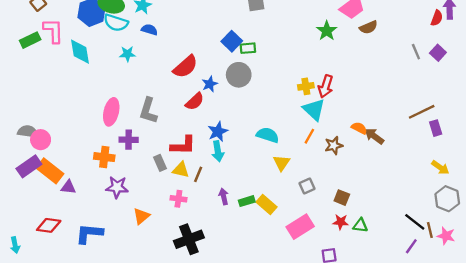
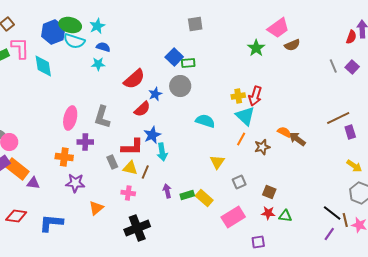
cyan star: (127, 54) -> (98, 64), moved
blue star: (218, 132) -> (152, 135), moved
cyan semicircle: (268, 135) -> (205, 121), moved

